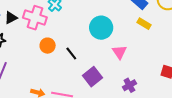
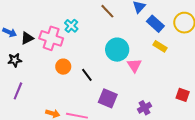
pink triangle: (119, 52) -> (134, 65), moved
purple square: (93, 77) -> (108, 98), turned -30

